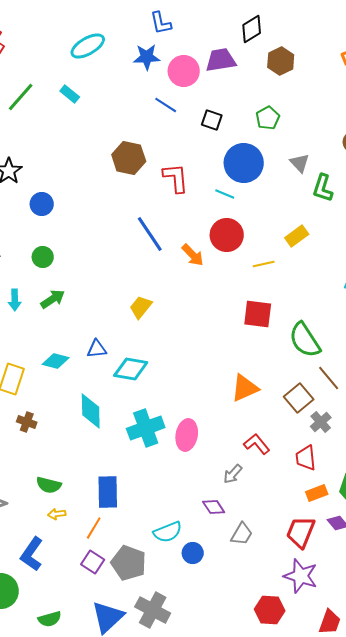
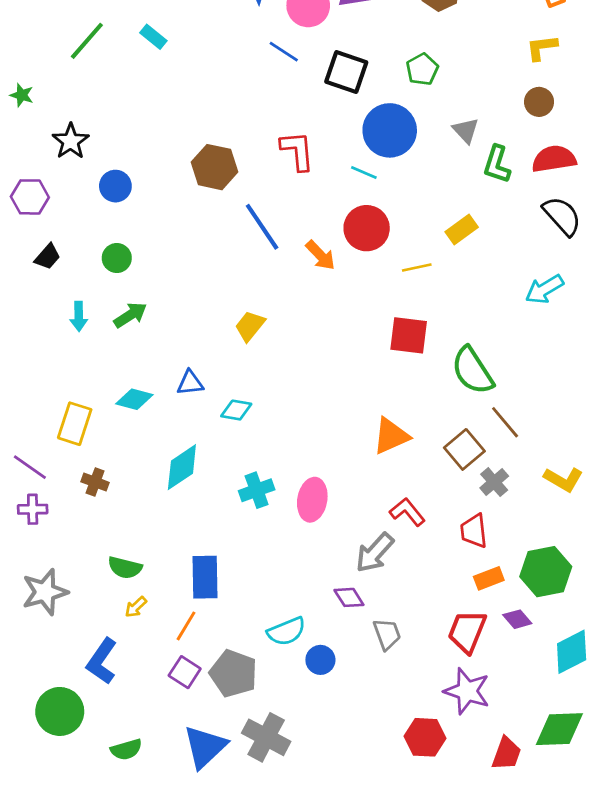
black square: (212, 120) -> (346, 72), size x1.5
brown hexagon: (129, 158) -> (215, 167), moved
cyan diamond: (131, 369) -> (236, 410), size x0.7
cyan diamond: (91, 411) -> (182, 467), turned 57
cyan cross: (146, 428) -> (257, 490), size x0.7
gray arrow: (233, 474) -> (375, 553), size x1.5
yellow arrow: (57, 514) -> (136, 607), turned -36
gray trapezoid: (242, 534) -> (387, 634), turned -50

